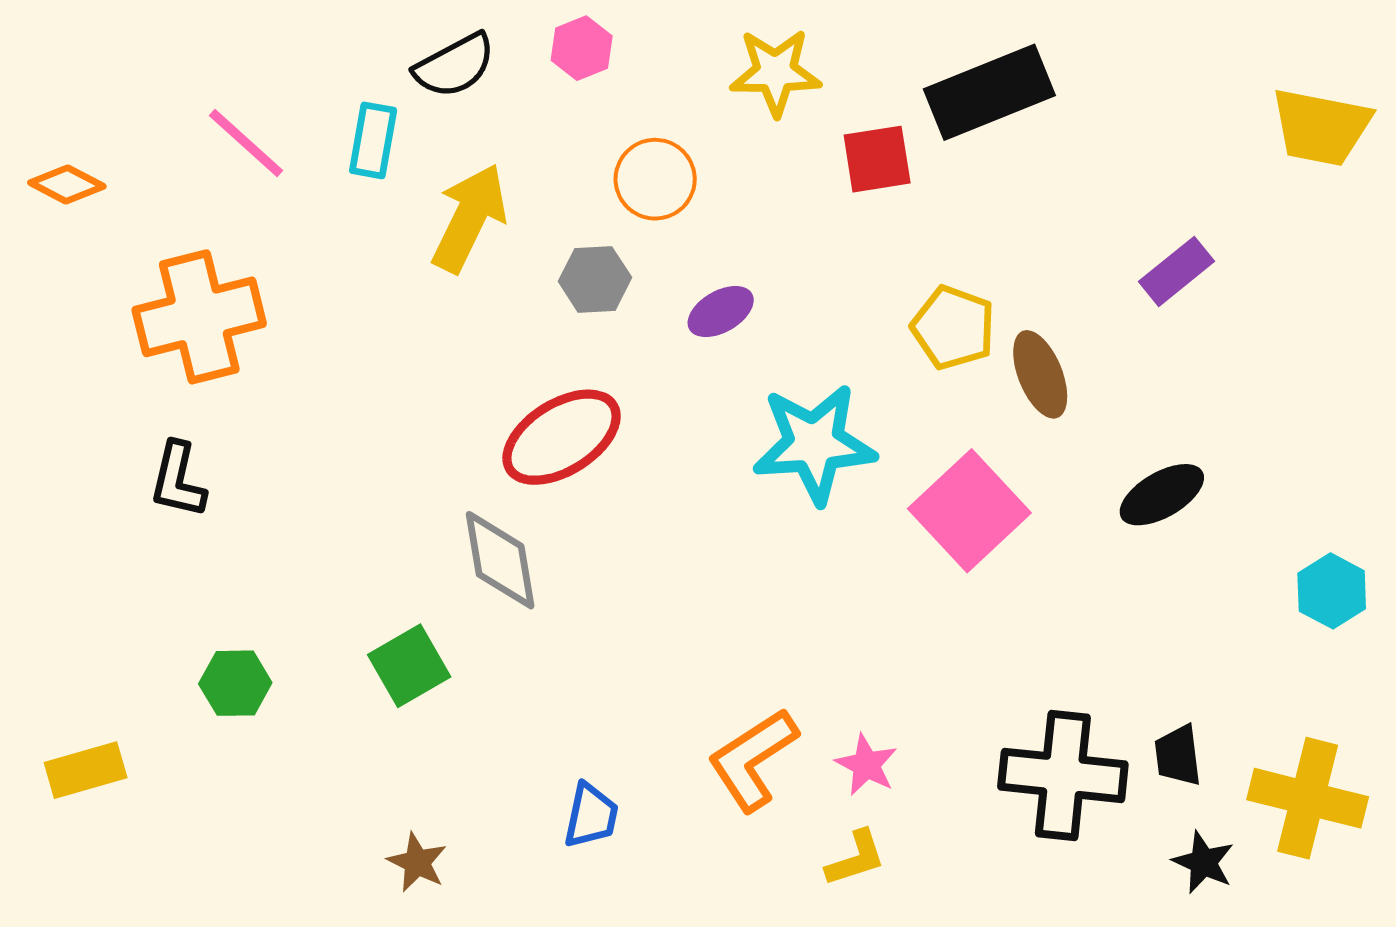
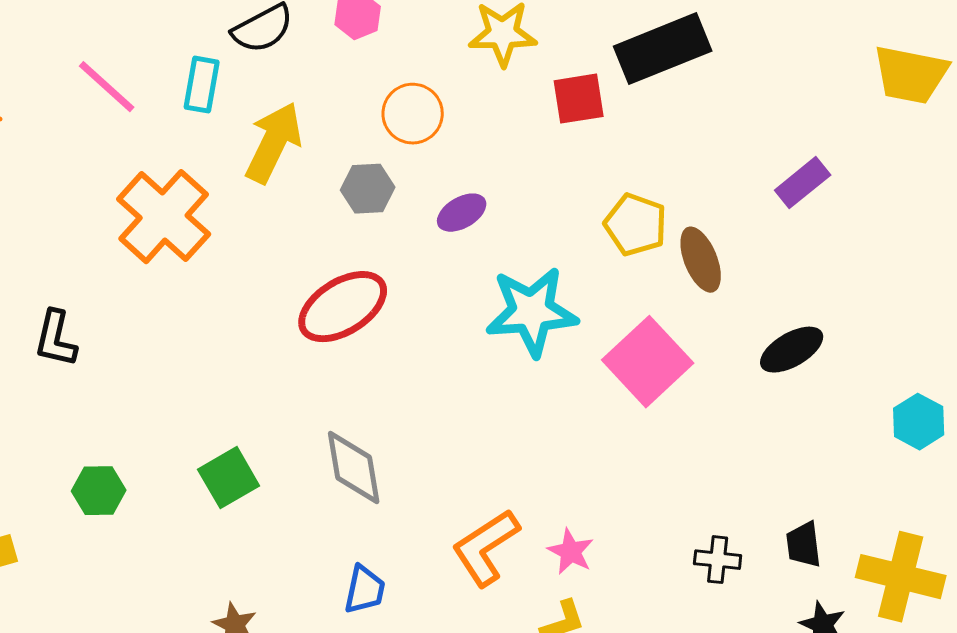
orange cross: (199, 317) -> (164, 217), moved, turned -34
gray diamond: (500, 560) -> (354, 468), moved
black cross: (1063, 775) -> (718, 560), size x0.5

